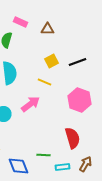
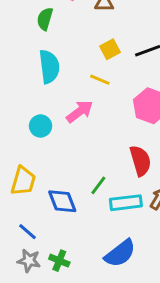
green line: (44, 155) -> (98, 185), turned -56
cyan rectangle: (62, 167) -> (126, 203), size x1.5

